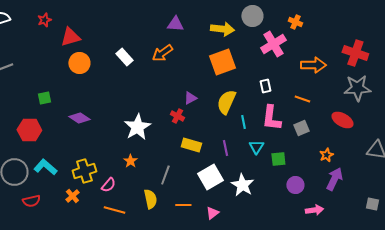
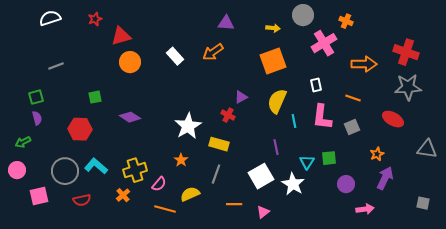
yellow arrow: (222, 29) -> (273, 28), size x0.6
yellow rectangle: (191, 145) -> (219, 144), moved
cyan triangle: (256, 147) -> (307, 162), moved
yellow semicircle: (150, 199) -> (190, 194), moved, turned -102

